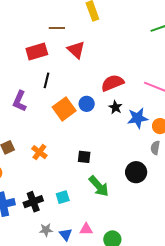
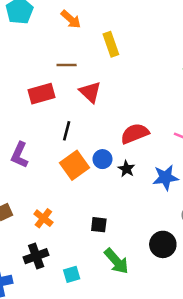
black line: (46, 80) -> (67, 131), moved
black star: (115, 107) -> (126, 169), moved
black cross: (33, 202) -> (36, 256), moved

